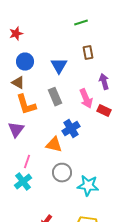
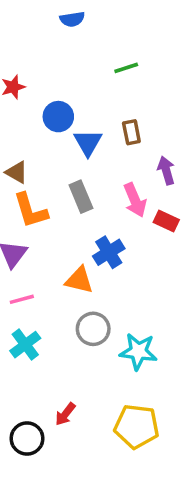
brown rectangle: (88, 53) -> (131, 132), moved
blue circle: (25, 62) -> (58, 117), moved
pink line: (27, 162) -> (22, 299), moved, turned 56

